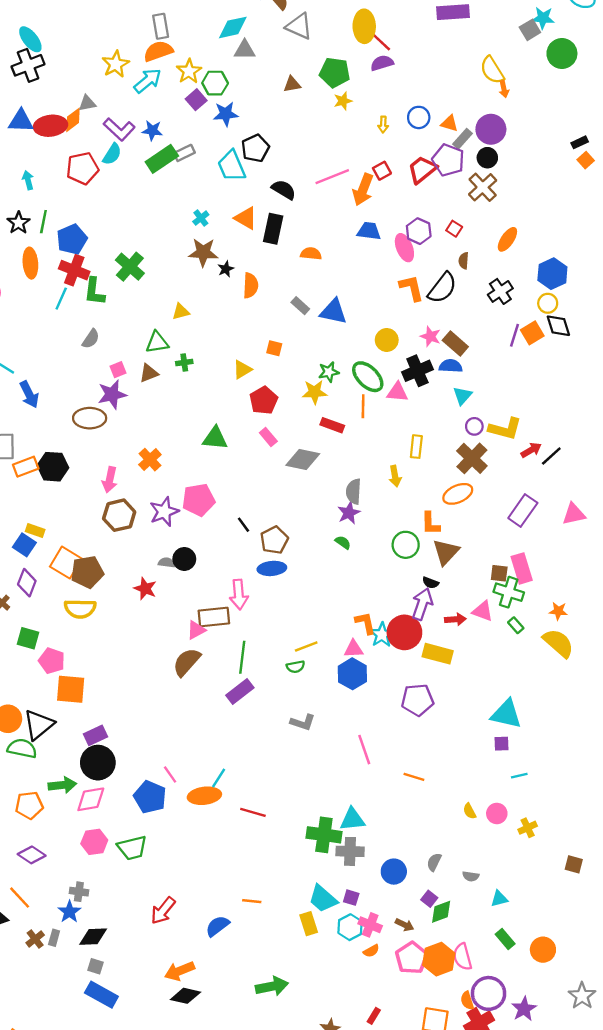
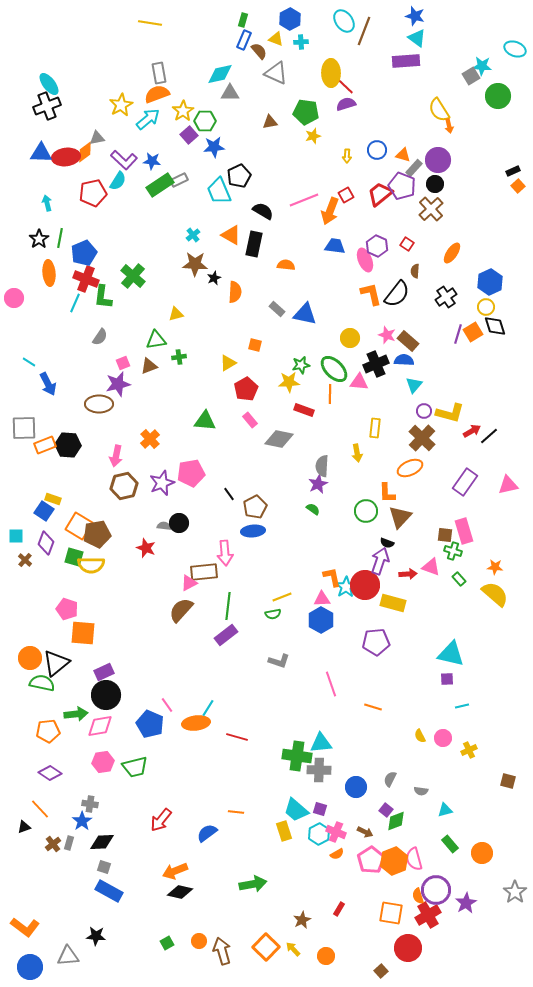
green cross: (509, 592) -> (453, 551), size x0.7
green square: (28, 638) -> (74, 557), moved

